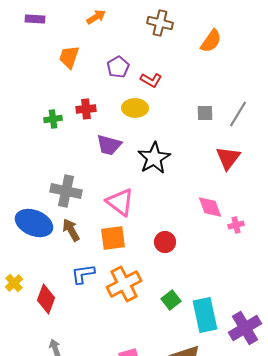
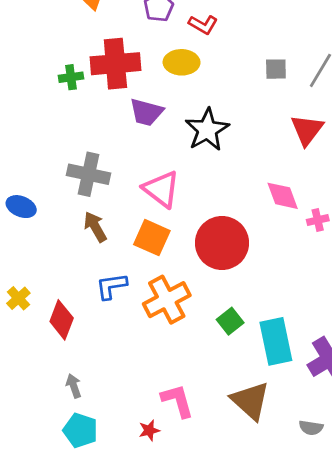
red cross: (86, 109) -> (115, 64), size x1.8
blue ellipse: (34, 223) -> (21, 207), moved, size x0.6
orange square: (113, 238) -> (152, 238), turned 32
red circle: (165, 242) -> (222, 243), size x1.8

